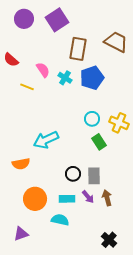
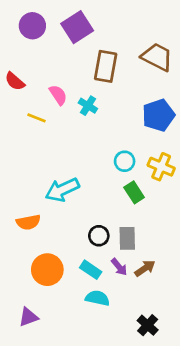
blue pentagon: (92, 78) -> (158, 115), moved
brown arrow: (107, 198) -> (145, 268), turned 70
cyan rectangle: (67, 199) -> (91, 270), turned 35
cyan semicircle: (60, 220) -> (97, 298), moved

